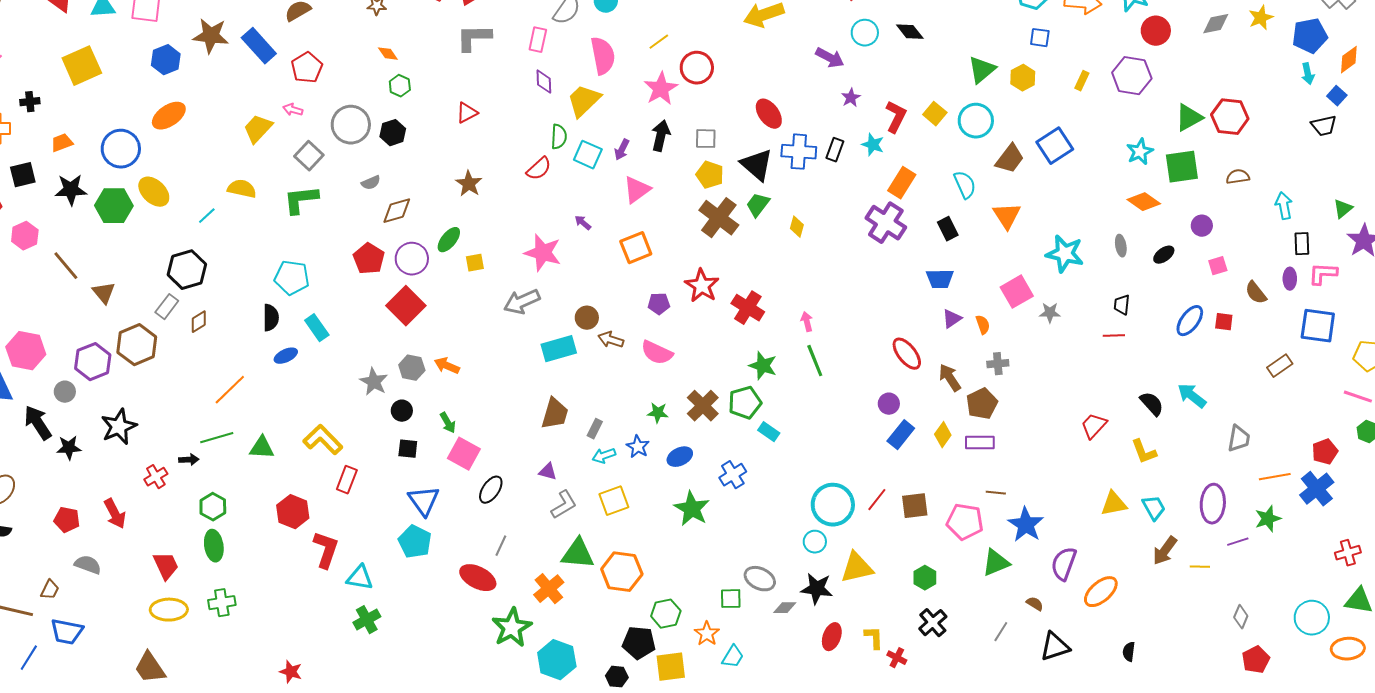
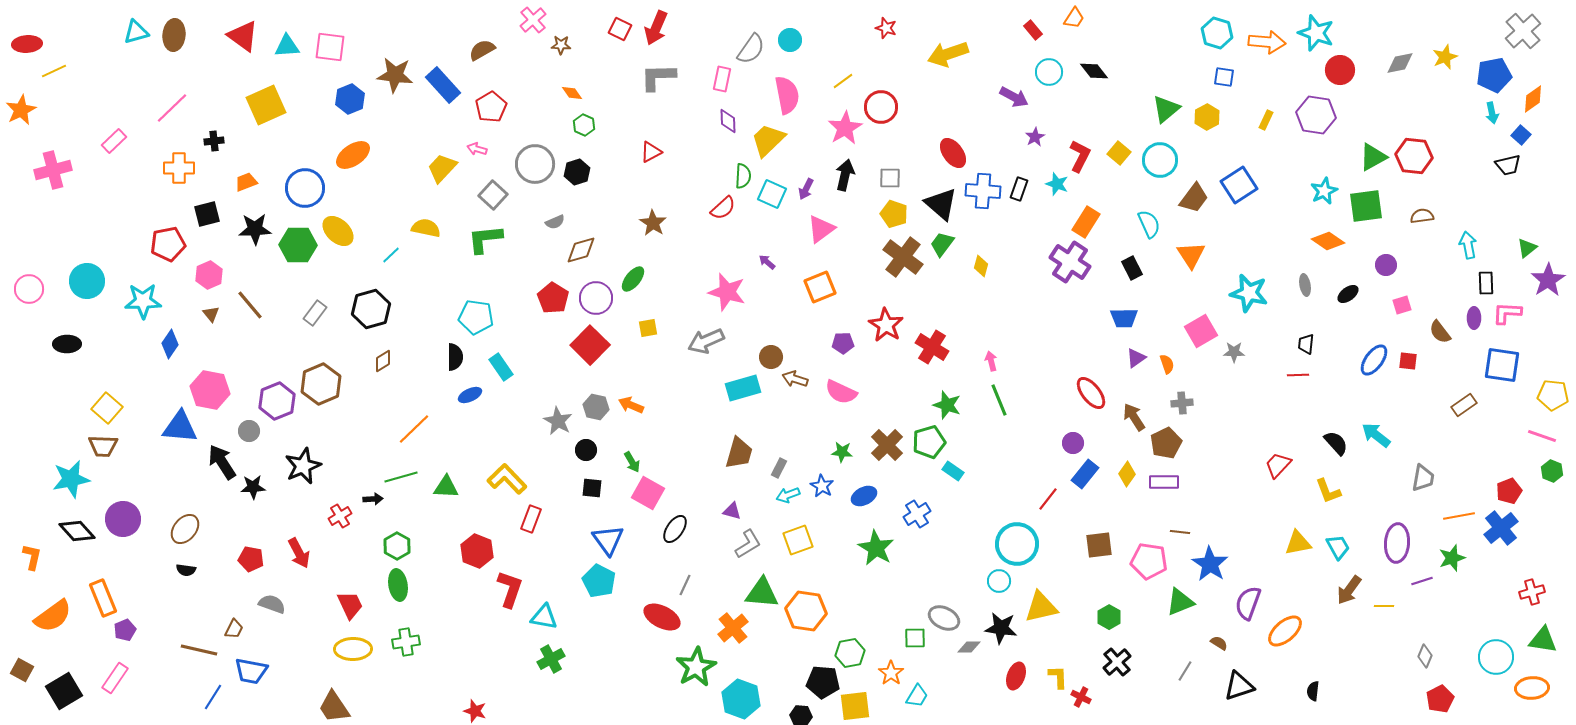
yellow square: (475, 263) -> (648, 328), moved
brown triangle: (104, 293) -> (211, 314), moved, size x0.7
gray rectangle: (167, 307) -> (315, 313), moved
red line: (877, 500) -> (1048, 499), moved

